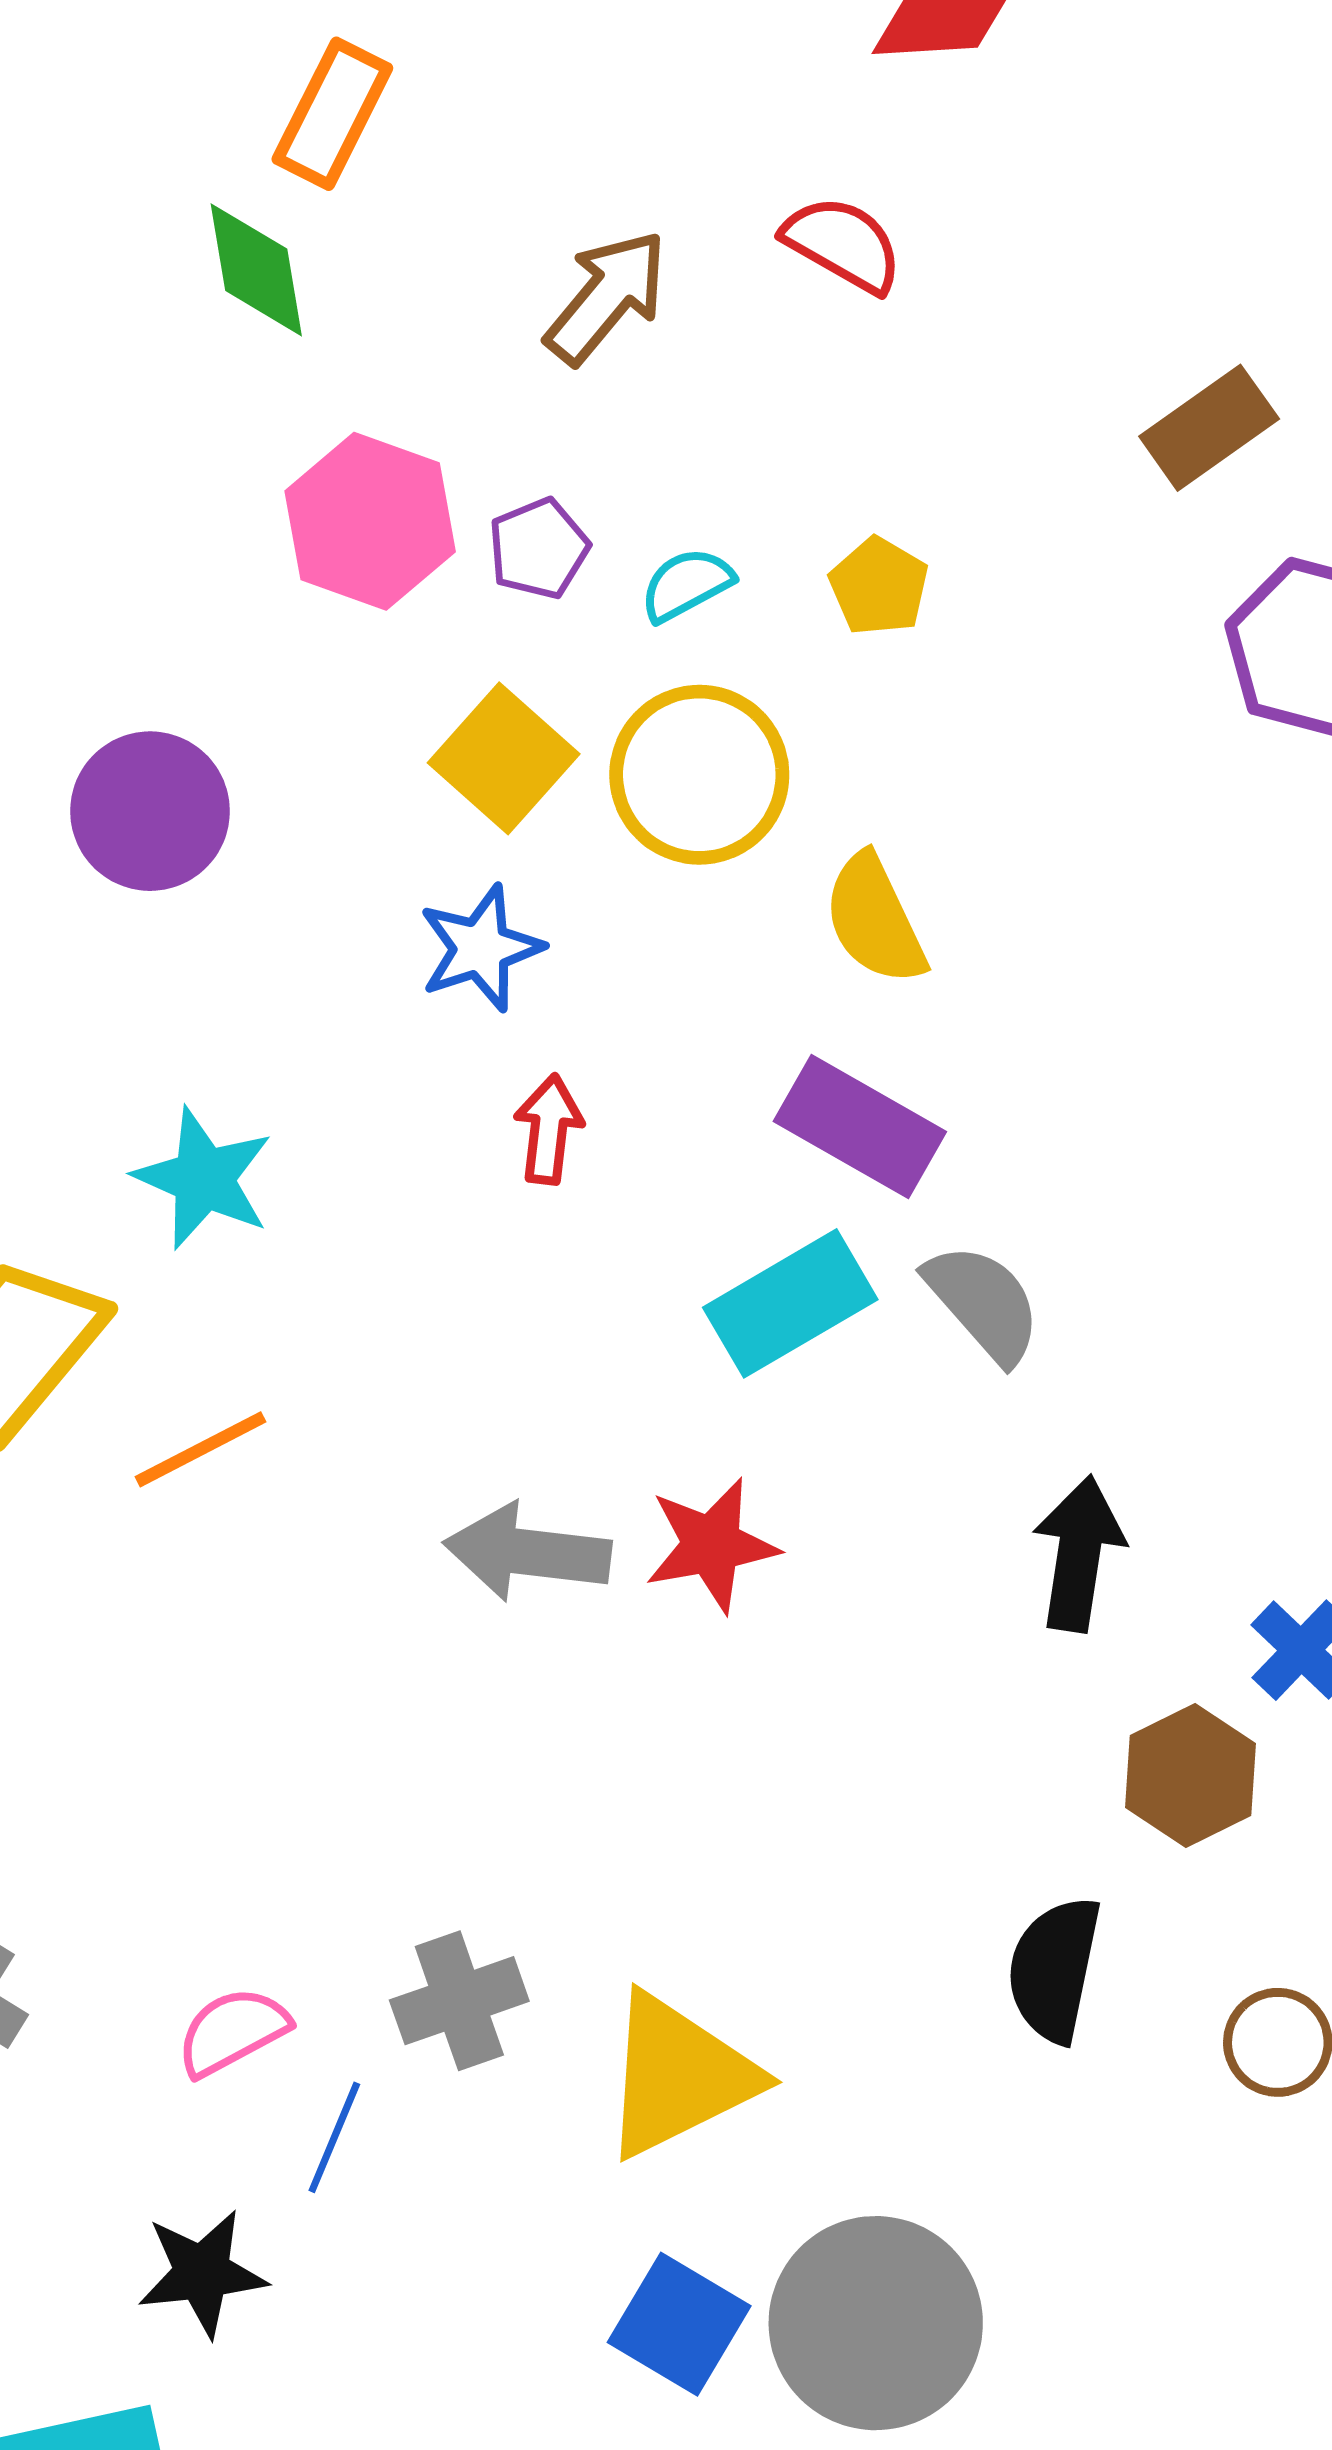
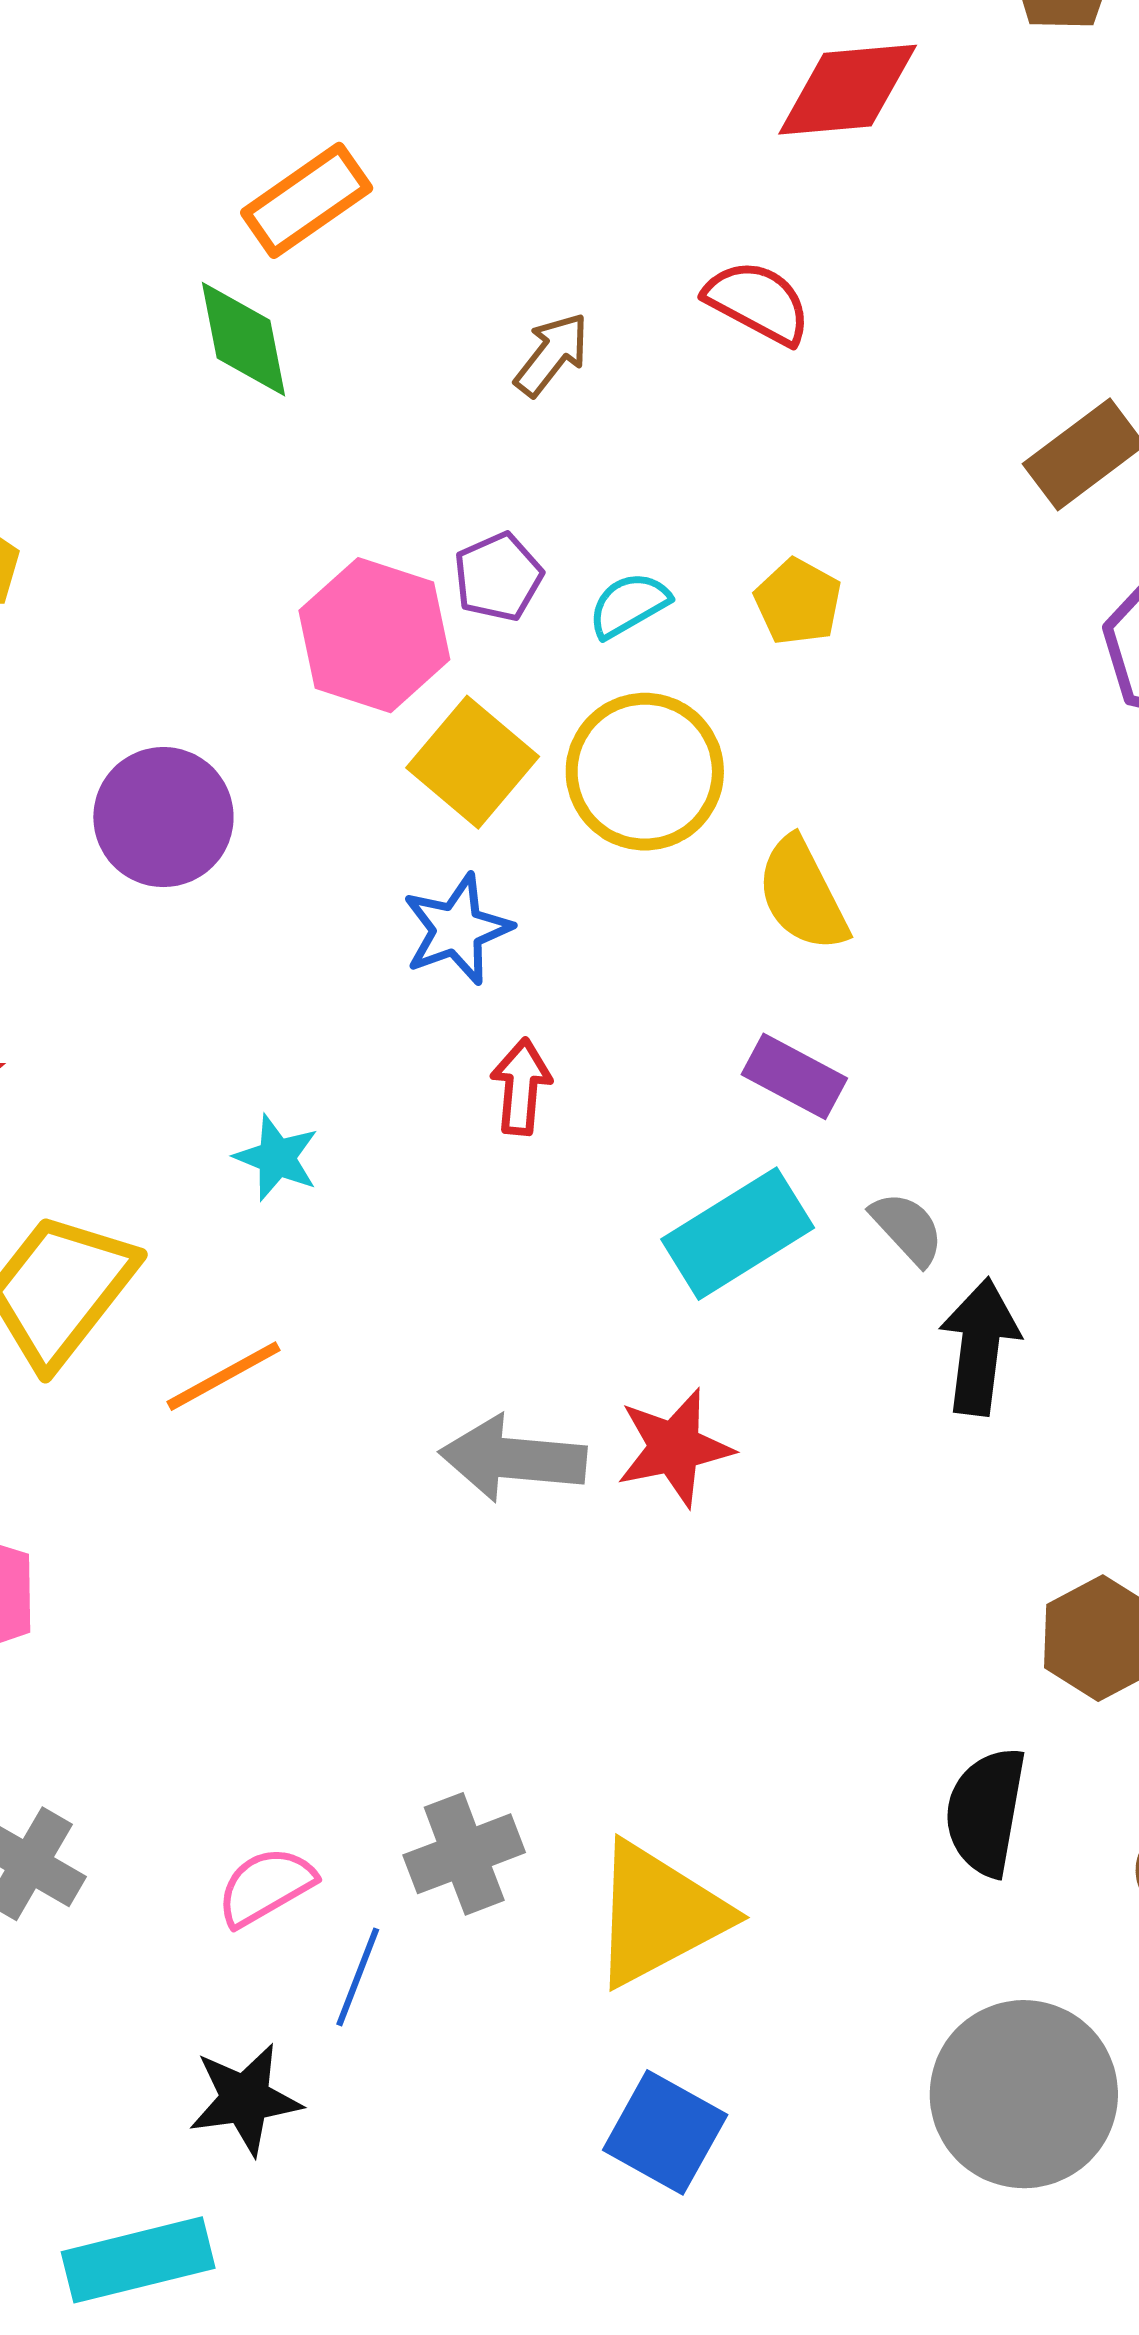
orange rectangle: (332, 114) -> (307, 200), turned 30
brown arrow: (607, 297) -> (552, 354), size x0.7
pink hexagon: (370, 521) -> (374, 635), moved
purple rectangle: (860, 1126) -> (794, 1076), size x0.7
cyan star: (204, 1178) -> (277, 1158), moved, size x0.7
gray semicircle: (983, 1303) -> (907, 1228), size x0.7
black arrow: (1079, 1554) -> (980, 1347), moved
gray circle: (876, 2323) -> (1024, 2094), moved

